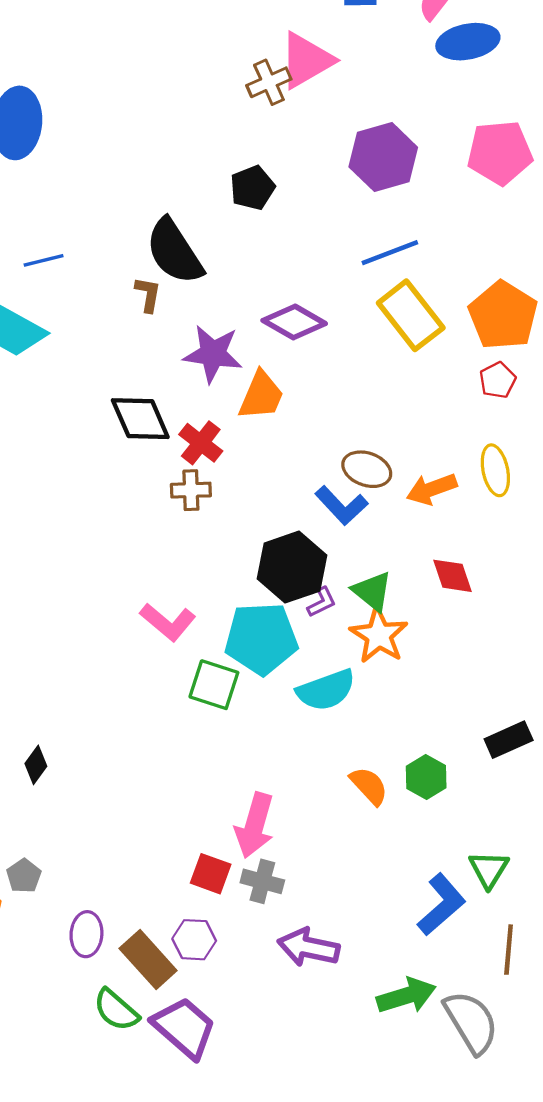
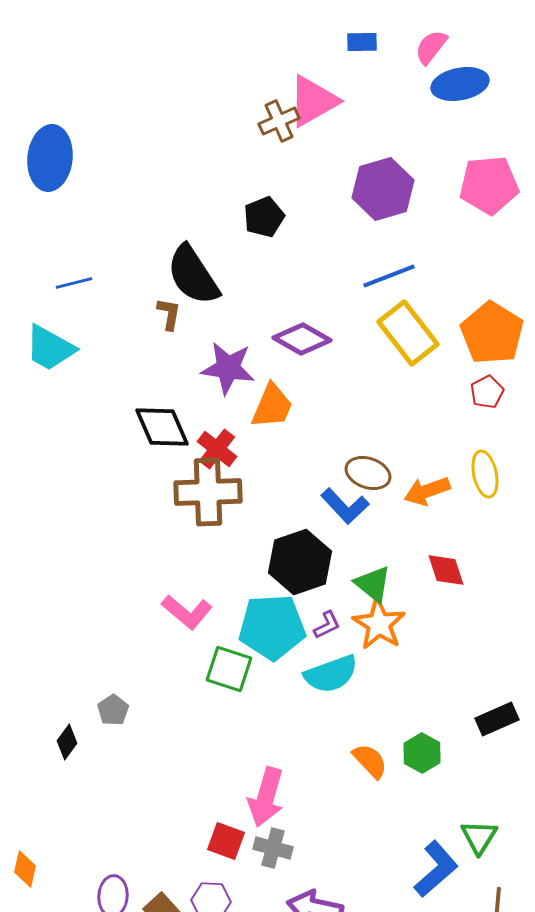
brown cross: (191, 490) -> (208, 492), size x1.8
purple L-shape: (322, 602) -> (327, 625), moved
gray pentagon: (24, 876) -> (113, 710), moved

